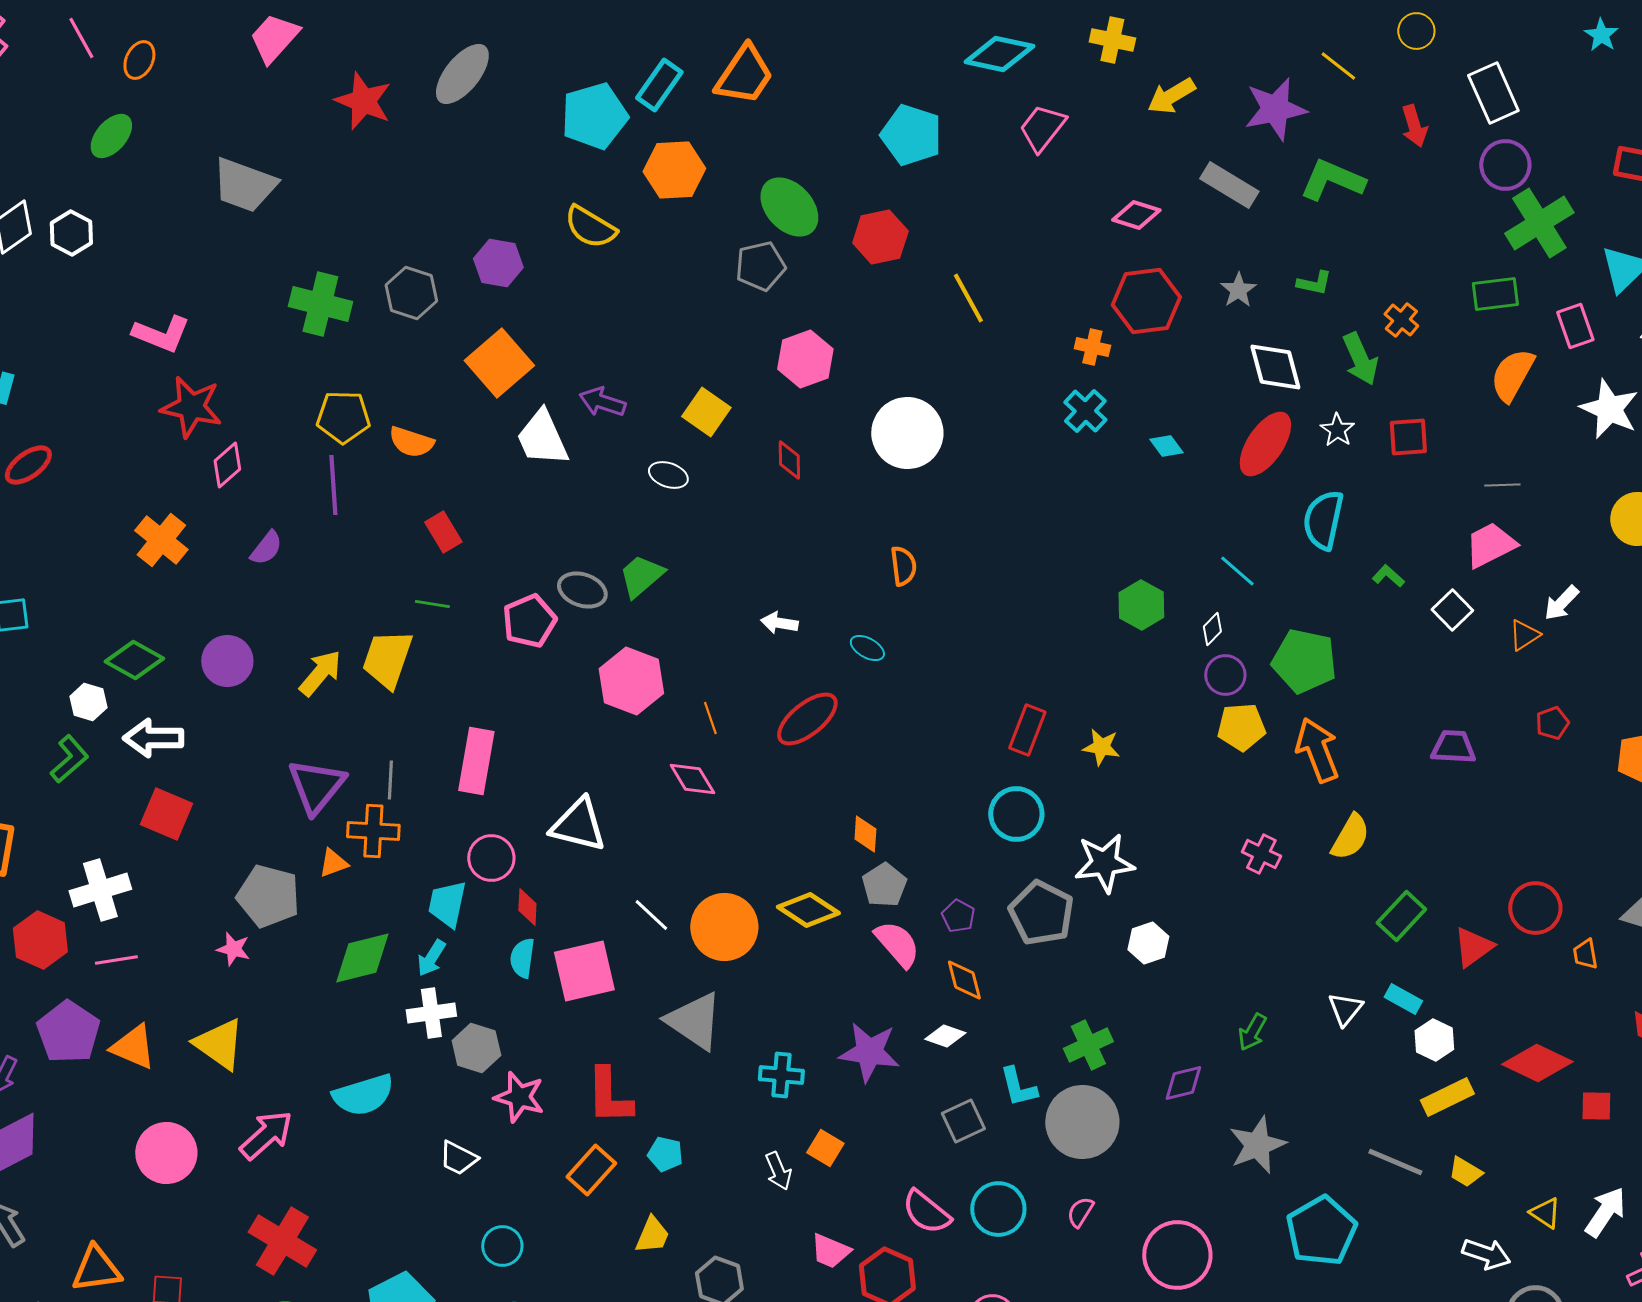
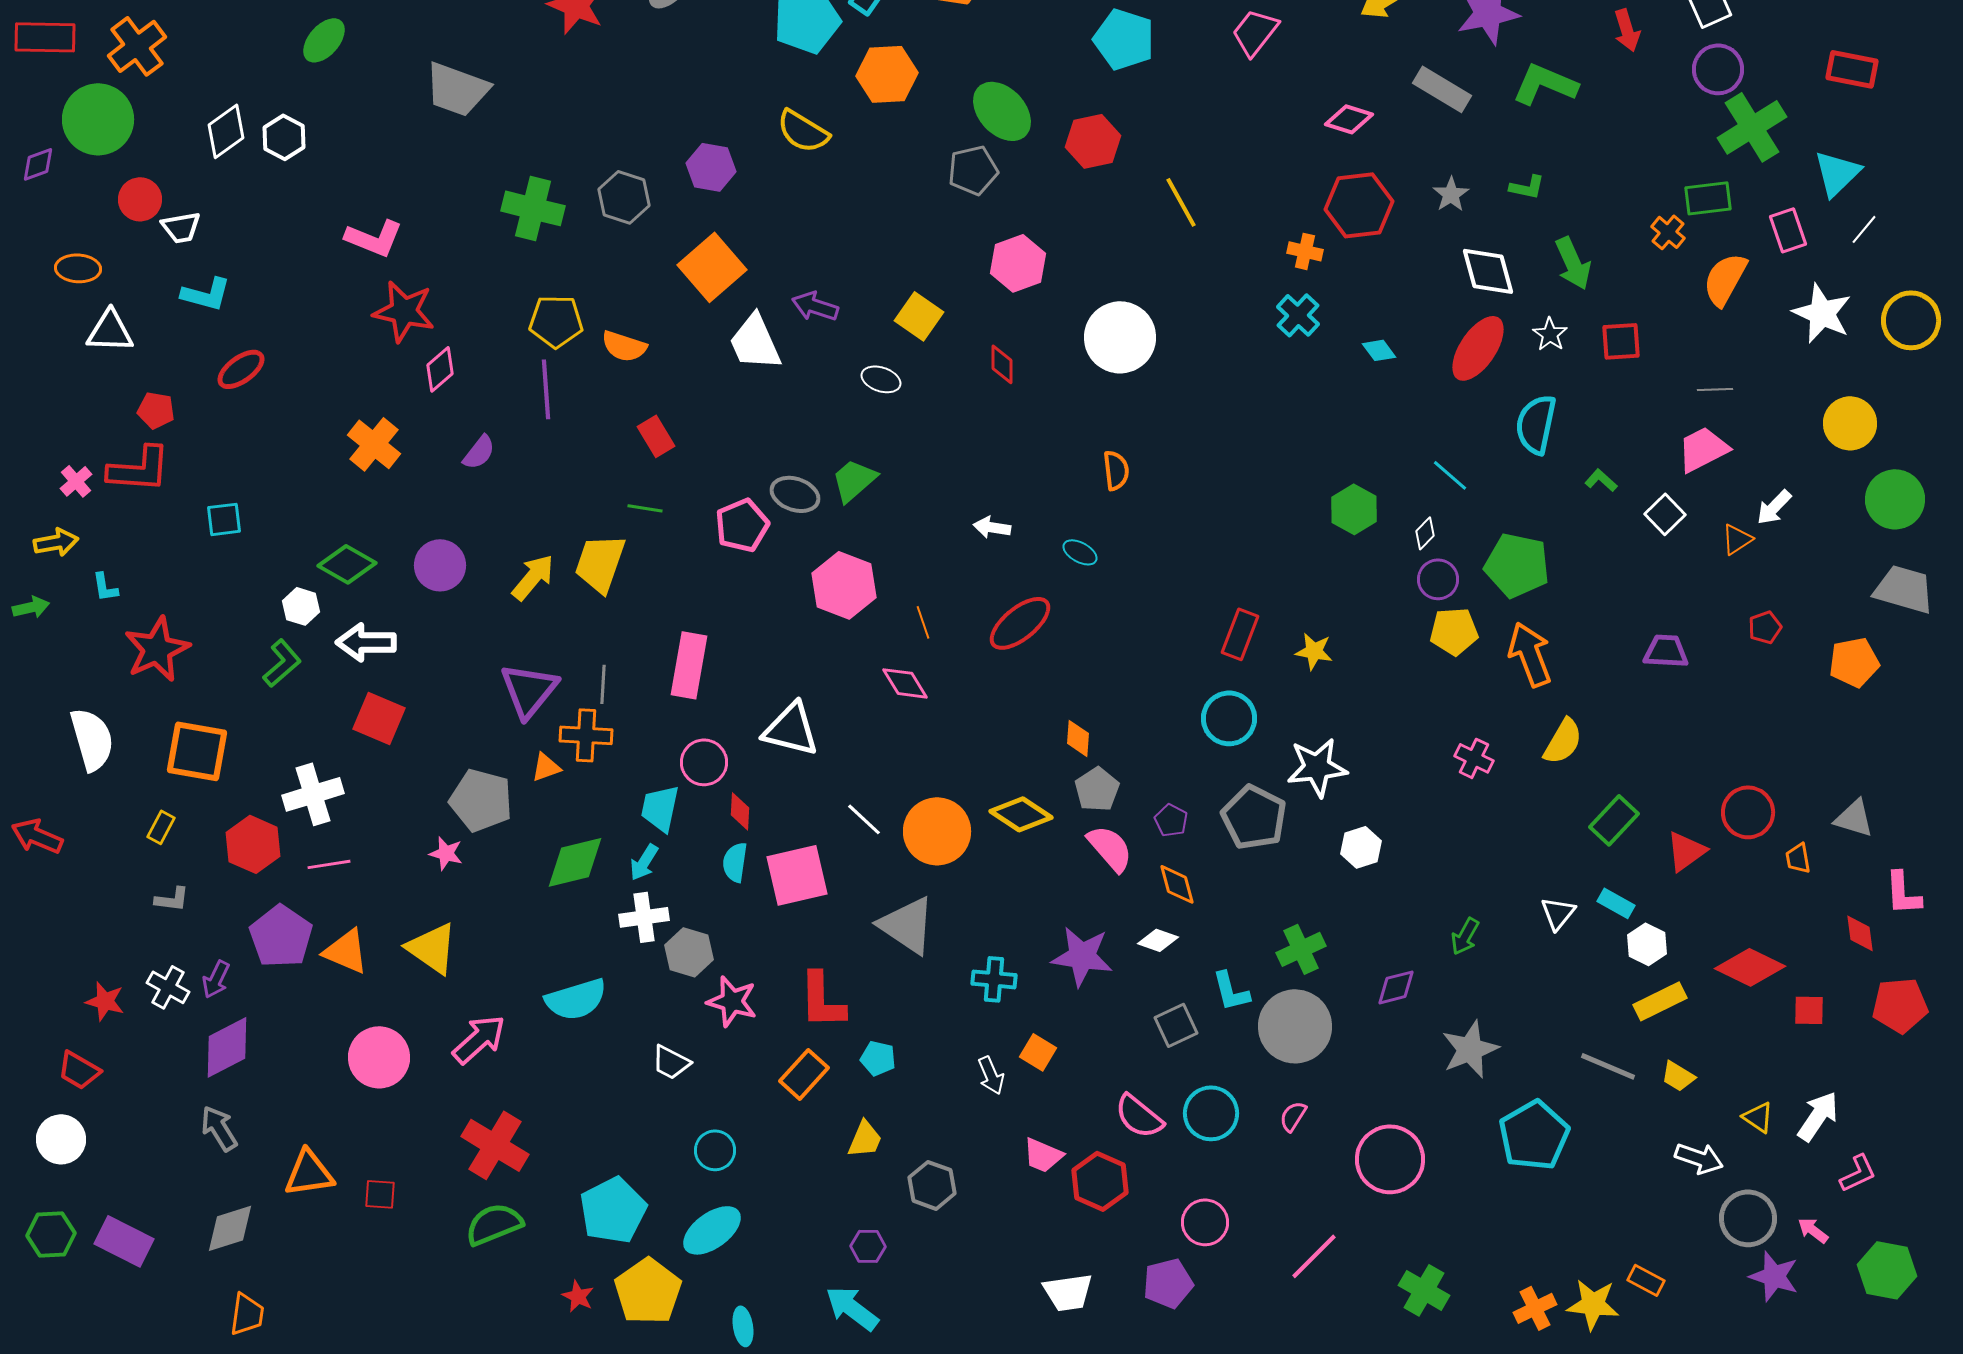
orange cross: (1401, 320) -> (1668, 232), moved

